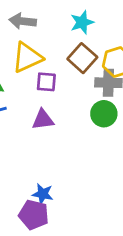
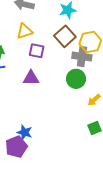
yellow triangle: (27, 57) -> (25, 31), size x0.7
purple pentagon: (34, 215) -> (16, 147), turned 30

